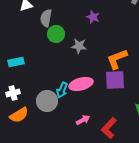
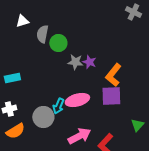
purple star: (93, 17) -> (89, 62), moved
green circle: (56, 34) -> (58, 43), moved
orange L-shape: (117, 59) -> (113, 75), turned -30
pink arrow: (83, 120) -> (79, 136), size x1.6

